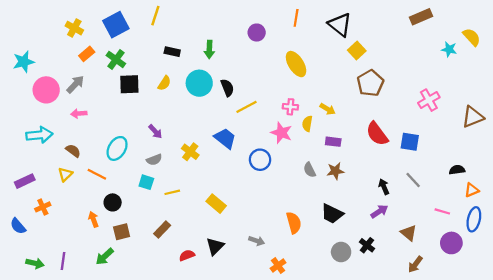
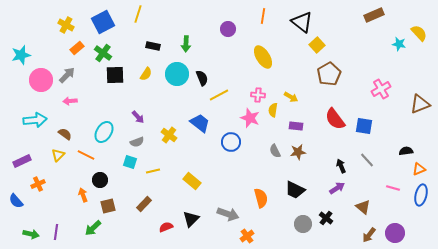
gray arrow: (257, 241) -> (228, 214), size x1.5
purple circle: (451, 243) -> (395, 233), moved

